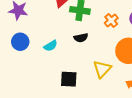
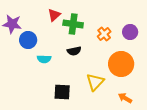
blue circle: (20, 42) -> (28, 40), moved
cyan semicircle: (51, 46) -> (44, 59), turned 32

